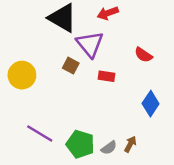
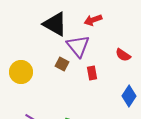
red rectangle: (107, 76) -> (92, 73), turned 72

